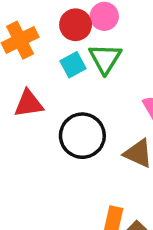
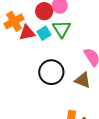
red triangle: (29, 104) -> (27, 33), moved

